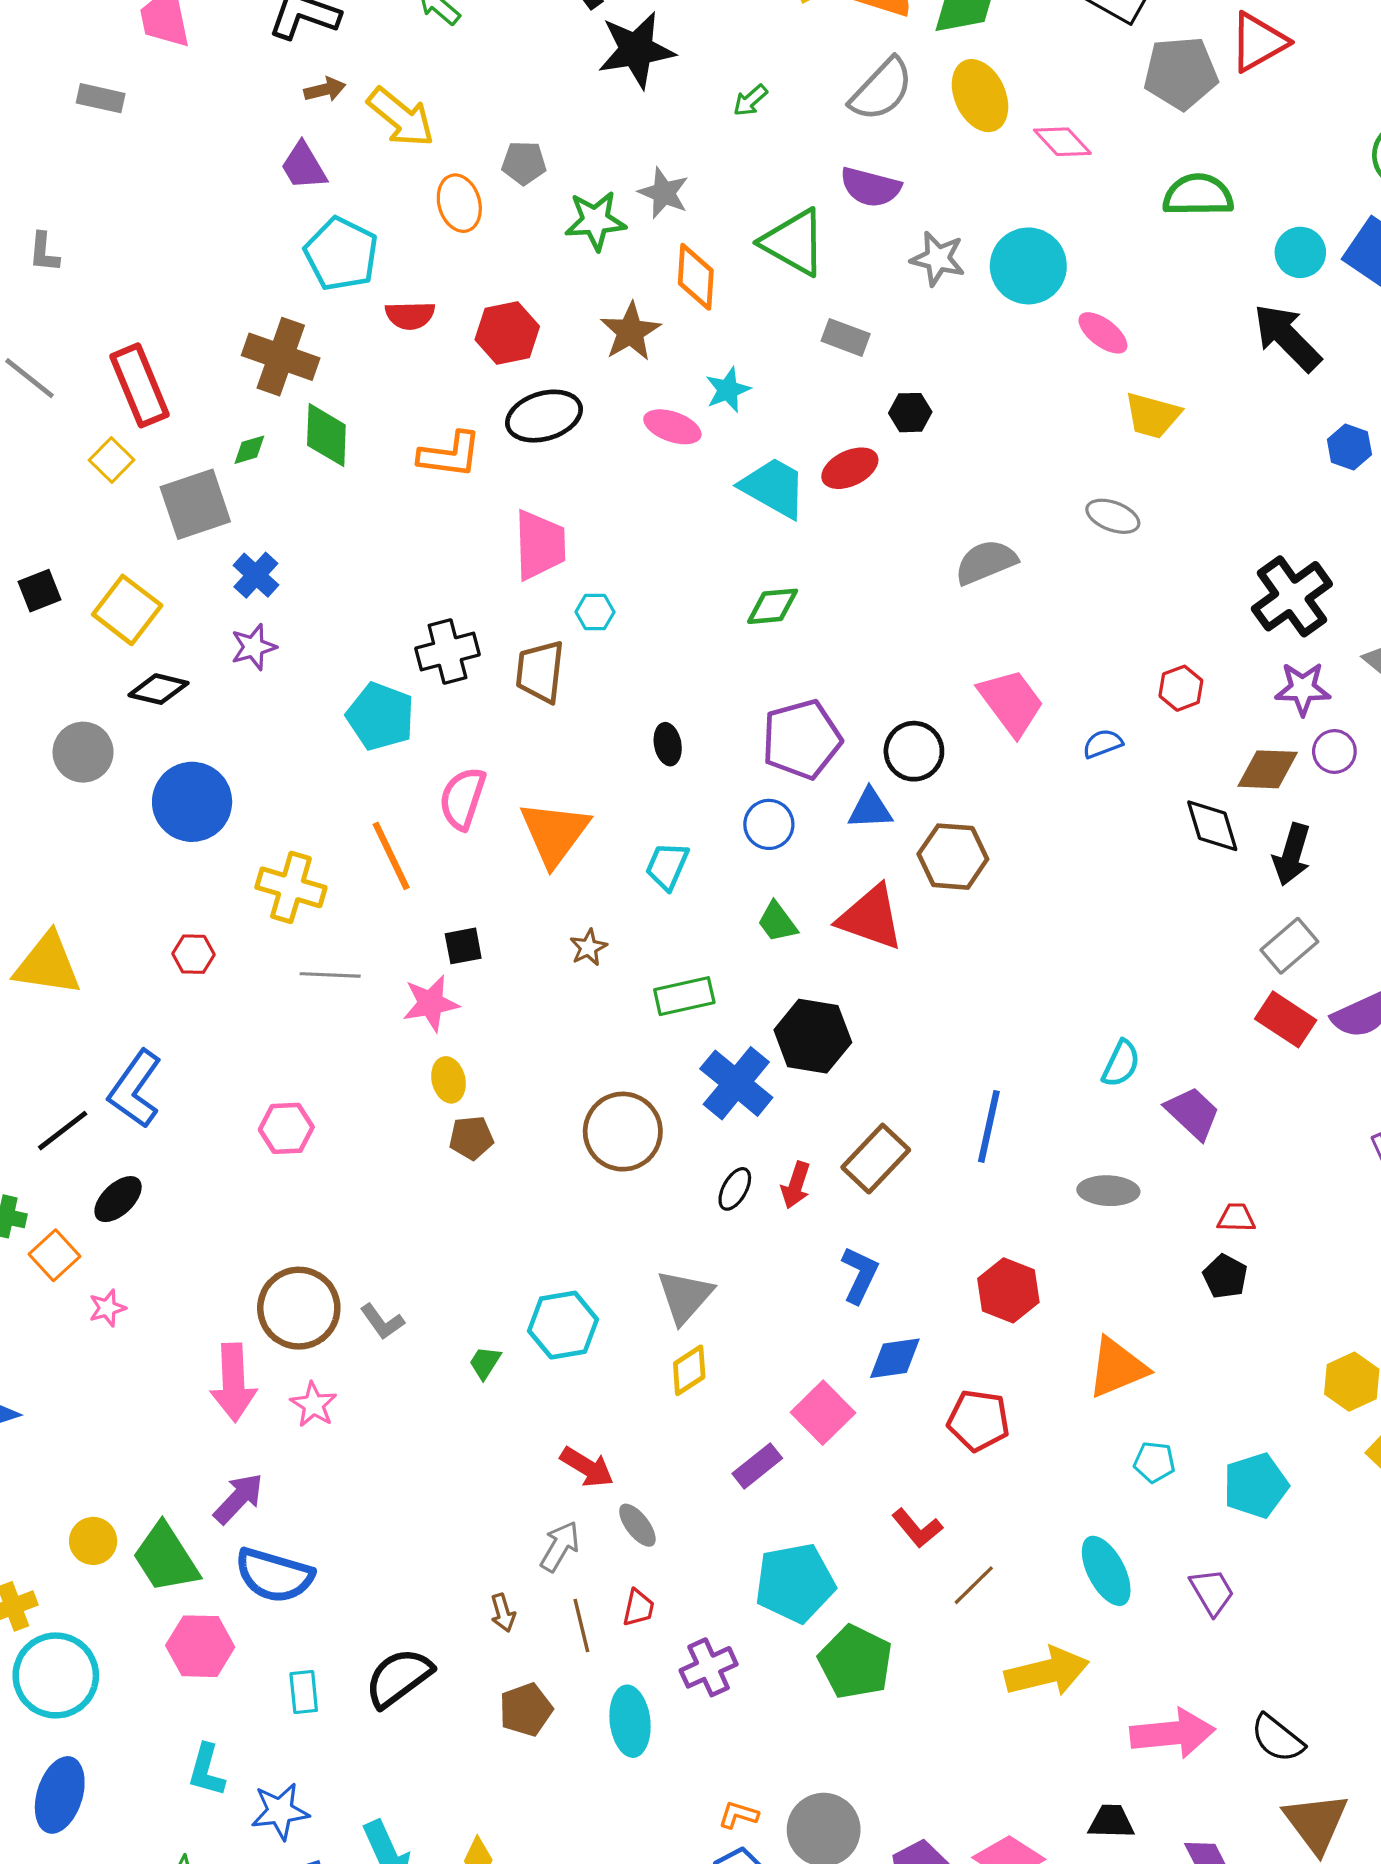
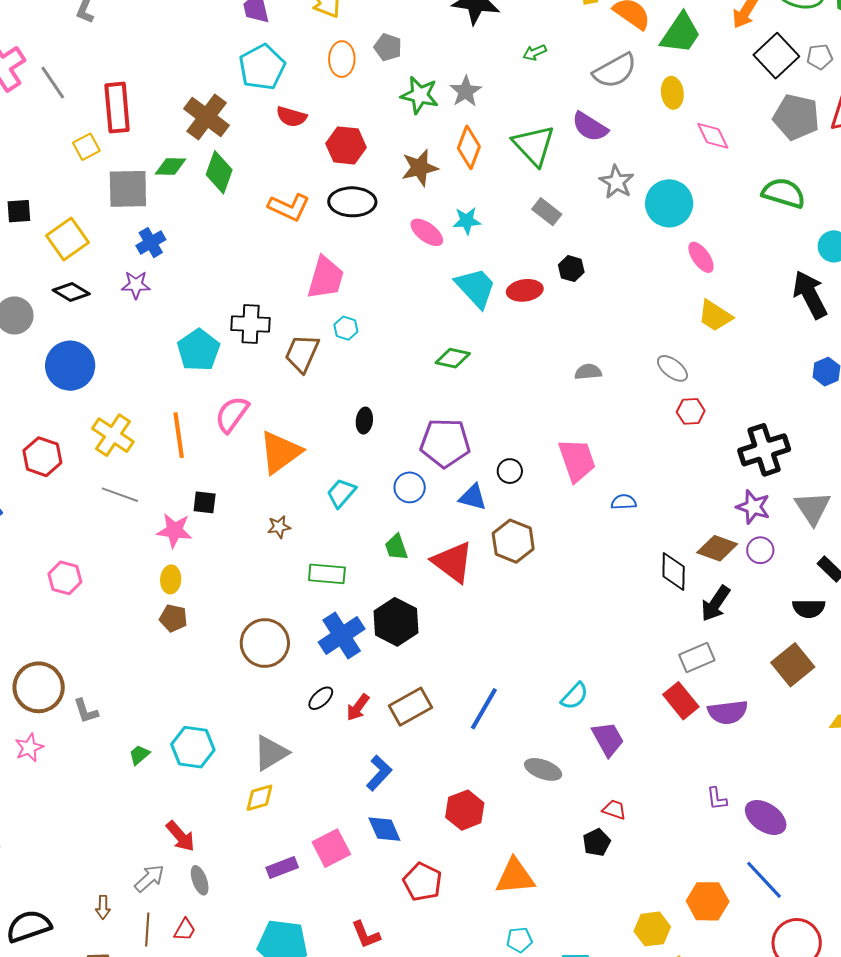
yellow ellipse: (980, 96) -> (672, 93), size x0.7
green diamond: (249, 450) -> (170, 166), size x1.4
gray semicircle: (986, 562) -> (588, 372), size x0.7
red hexagon: (1181, 688) -> (691, 411), moved
black circle: (914, 751) -> (510, 471), size x0.7
red hexagon: (193, 954) -> (42, 457), size x1.5
blue diamond: (895, 1358) -> (384, 829), turned 57
cyan pentagon: (1154, 1462) -> (519, 940), turned -30

